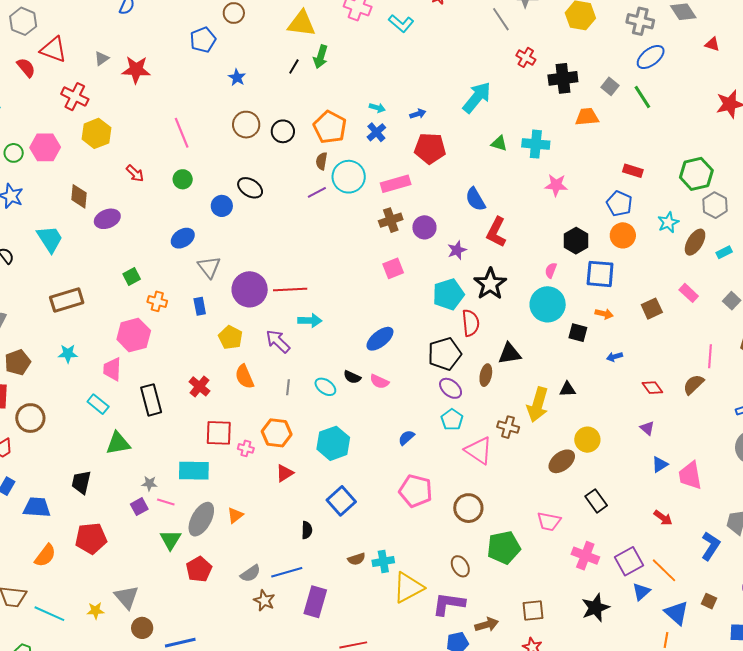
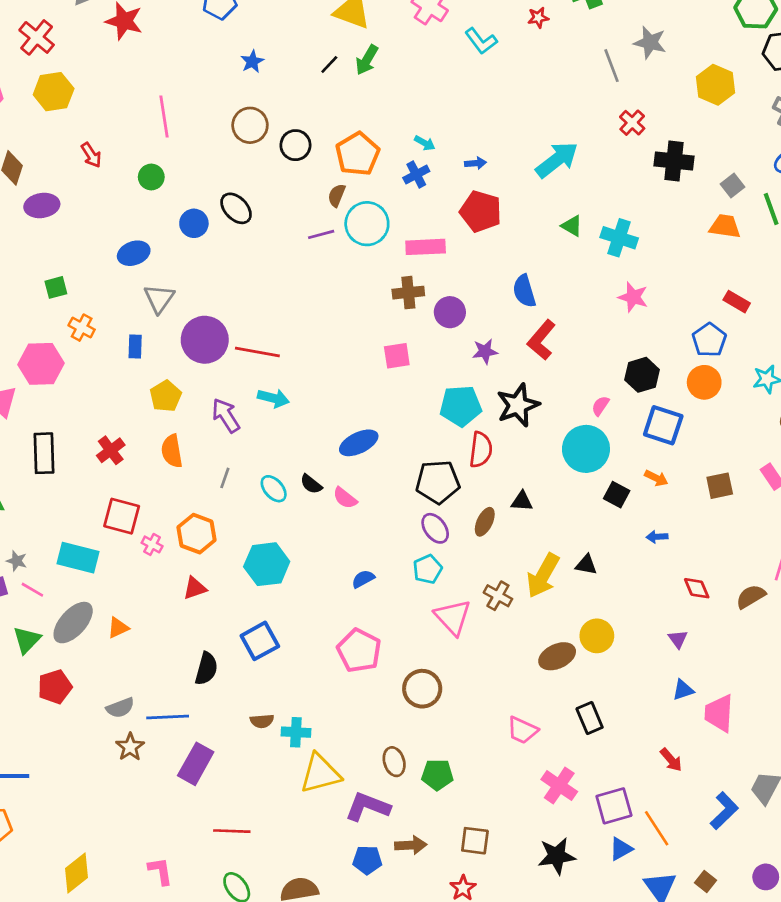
orange trapezoid: (587, 117) -> (725, 226), moved
black triangle: (509, 354) -> (522, 501), size x0.7
black semicircle: (307, 530) -> (206, 669), size x1.4
green pentagon: (504, 548) -> (437, 775), moved, size x0.7

